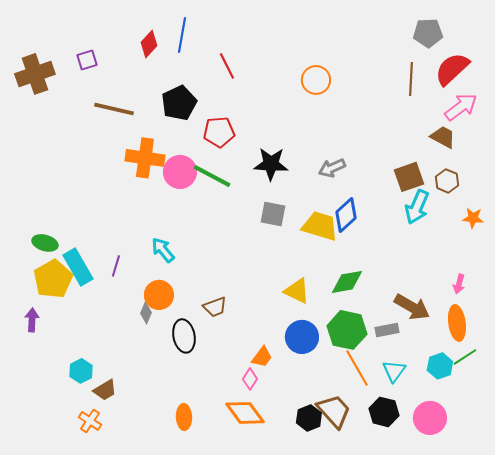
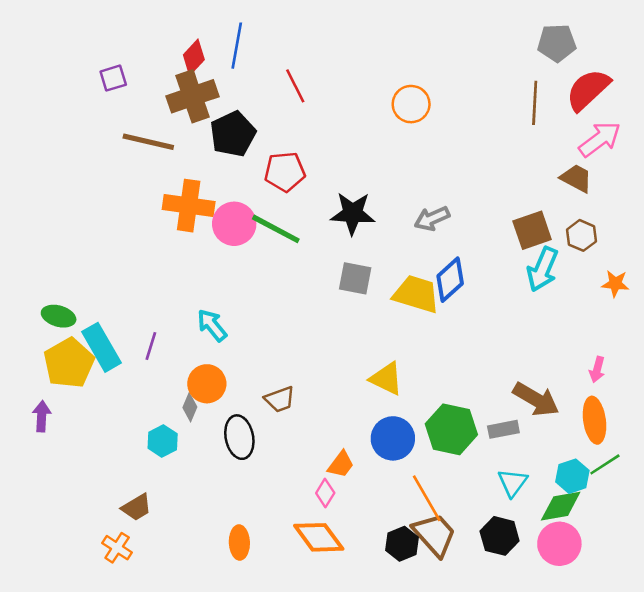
brown cross: (35, 74) -> (193, 96), moved
green diamond: (347, 282) -> (561, 506), moved
orange line: (357, 368) -> (427, 498), moved
cyan hexagon: (81, 371) -> (163, 441), moved

